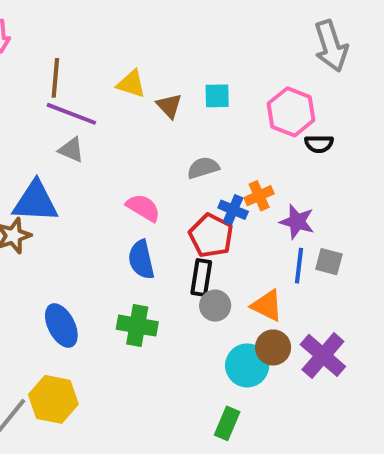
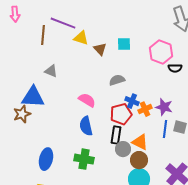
purple line: (71, 114) -> (63, 23), moved
orange cross: (259, 196) -> (145, 109), moved
red pentagon: (211, 236) -> (121, 114), turned 30
orange triangle: (267, 306) -> (140, 142), moved
blue ellipse: (61, 326) -> (46, 159), turned 40
brown circle: (273, 347) -> (139, 160), moved

